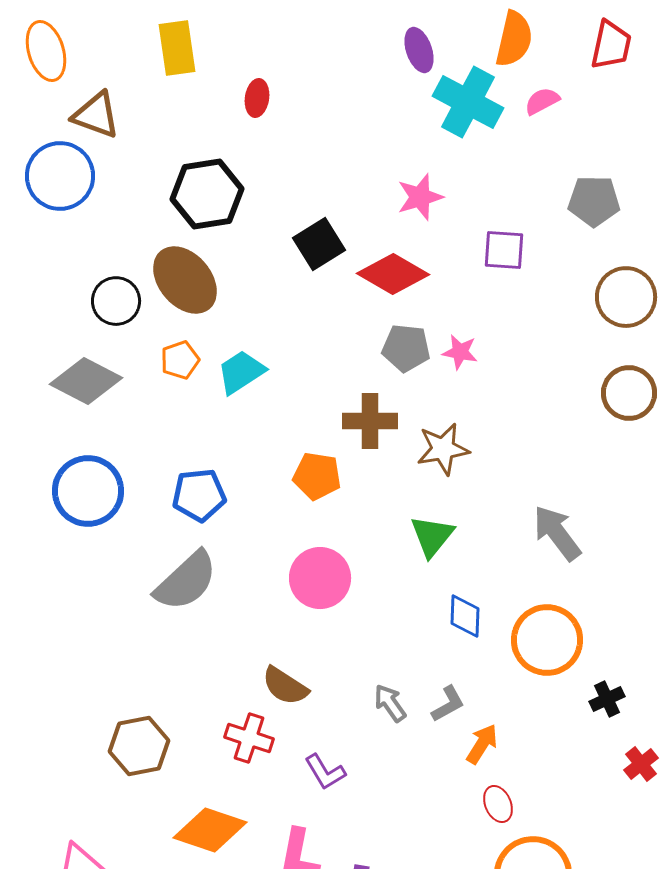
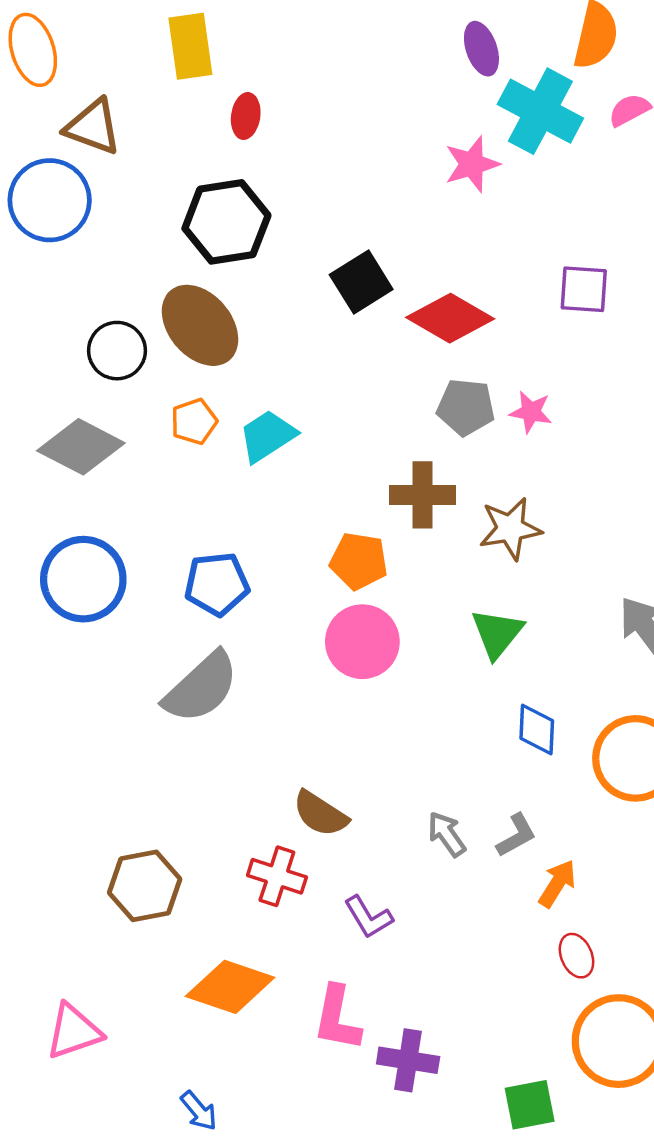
red ellipse: (257, 98) -> (246, 116), moved
pink star: (420, 197) -> (472, 164), moved
pink circle: (320, 578) -> (362, 642), moved

